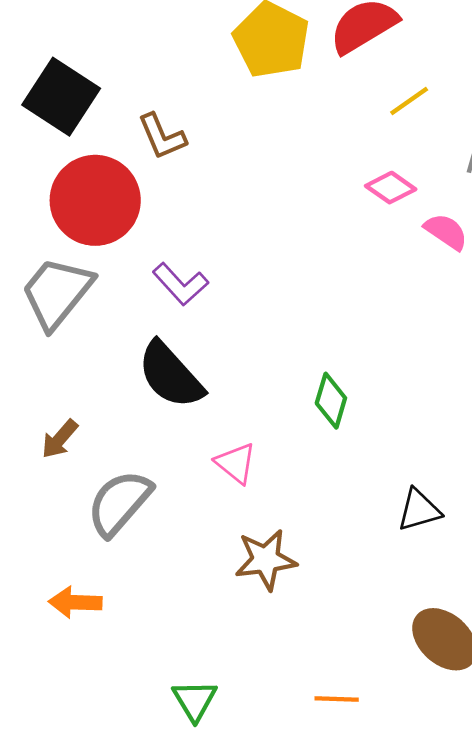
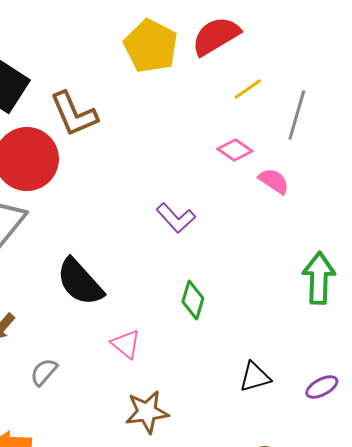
brown L-shape: (162, 136) -> (74, 114), size x1.4
purple L-shape: (180, 284) -> (176, 218), moved
gray semicircle: (119, 503) -> (44, 372), size x0.6

